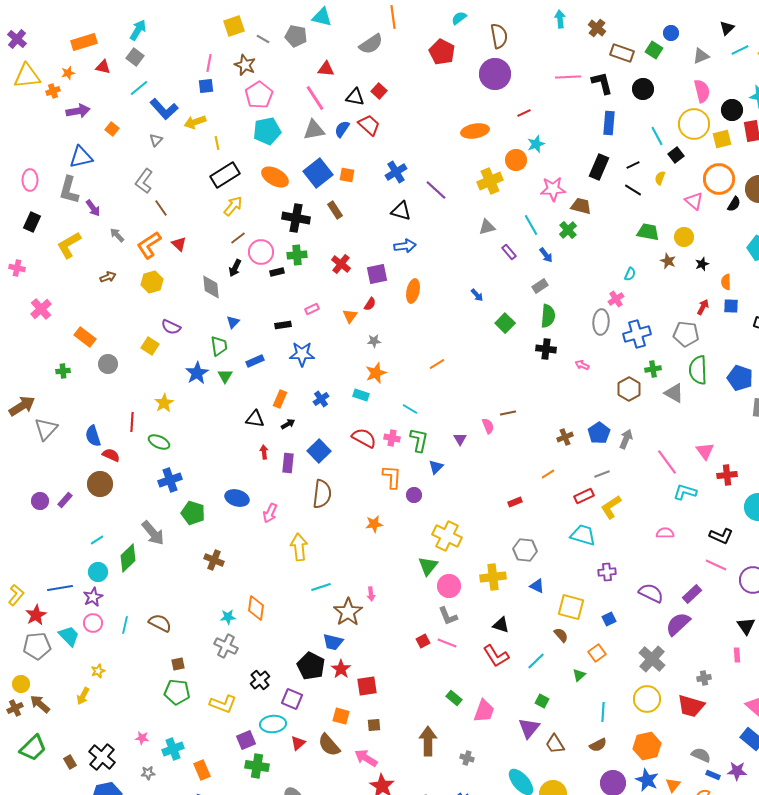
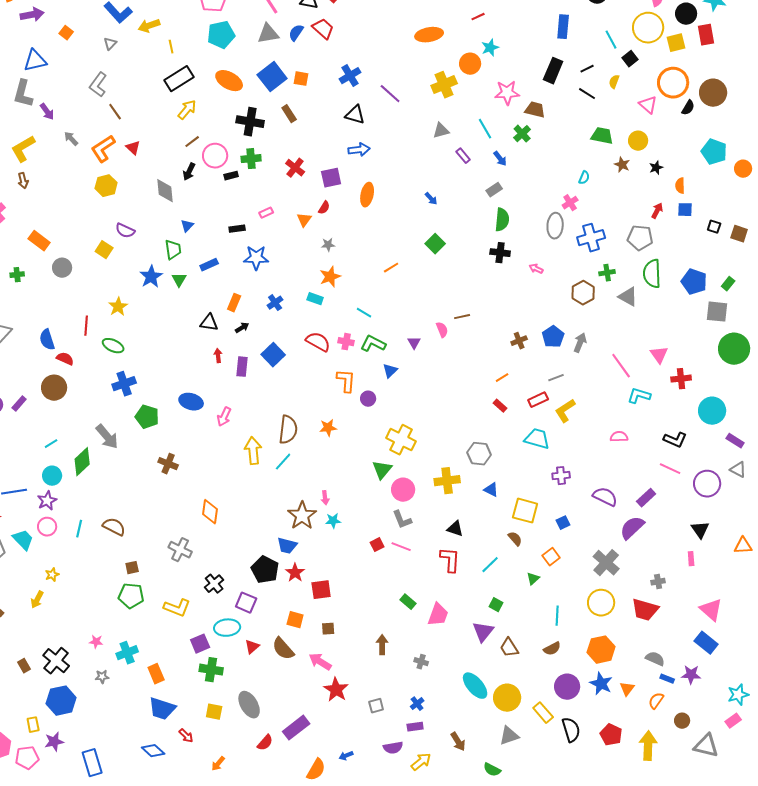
brown arrow: (108, 277) -> (23, 181), moved, turned 98
green square: (505, 323) -> (435, 244), moved
green L-shape: (419, 440) -> (373, 344), turned -75
brown semicircle: (322, 494) -> (288, 430), moved
red rectangle: (515, 502) -> (500, 406), moved, turned 64
cyan line: (321, 587) -> (283, 462), moved, turned -30
cyan star: (228, 617) -> (333, 521), moved
red L-shape: (496, 656) -> (450, 560), turned -144
brown arrow: (428, 741) -> (382, 645), size x0.7

